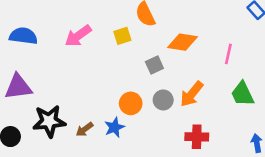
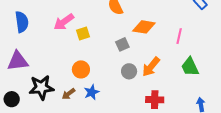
blue semicircle: (23, 36) -> (22, 22), turned 75
yellow square: (122, 36) -> (83, 33), moved
orange circle: (131, 103) -> (81, 69), moved

